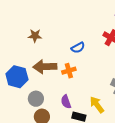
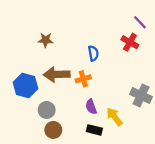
blue semicircle: (78, 48) -> (93, 53), turned -72
purple semicircle: (66, 102) -> (91, 107), moved

